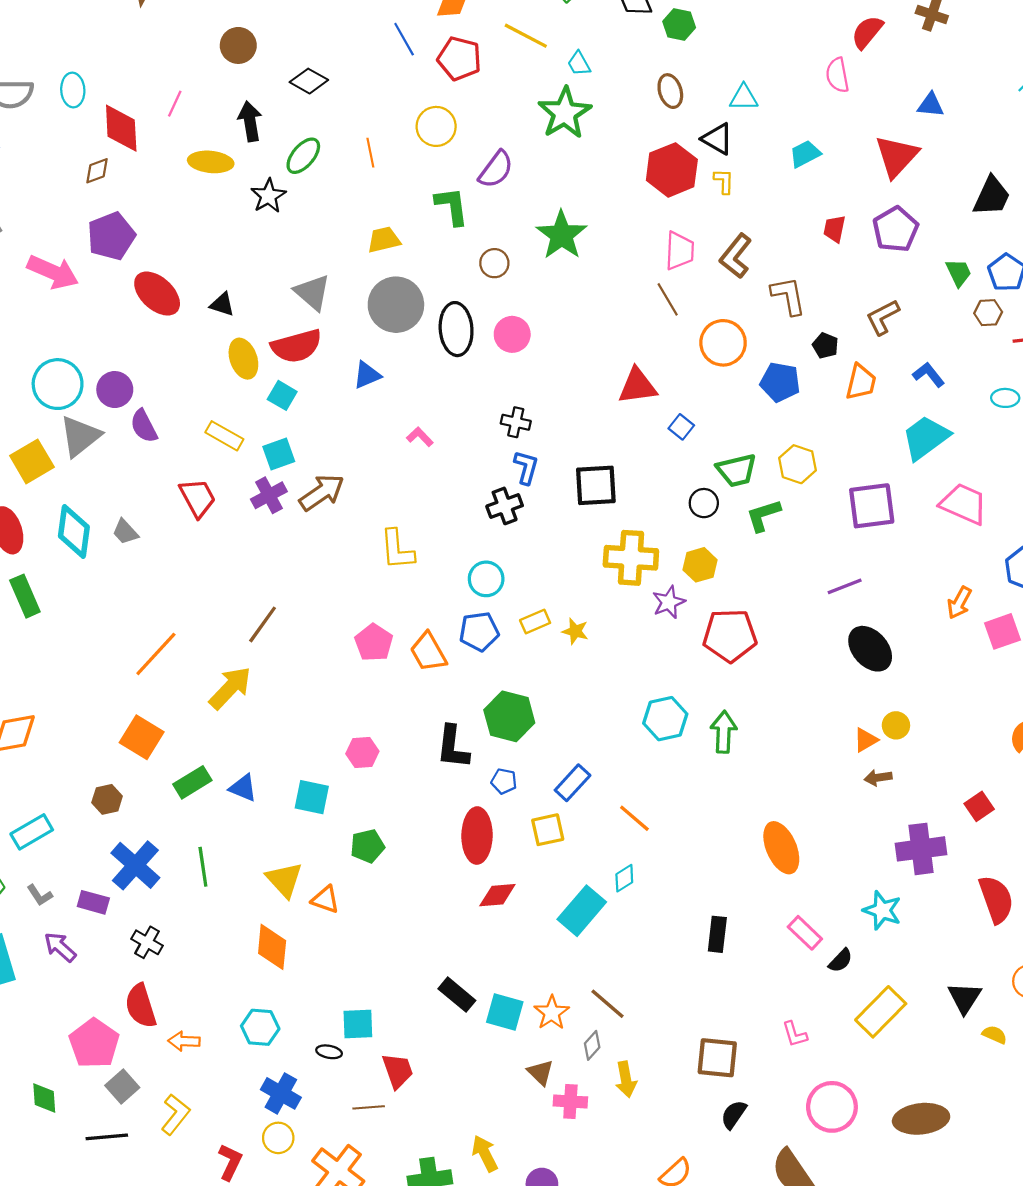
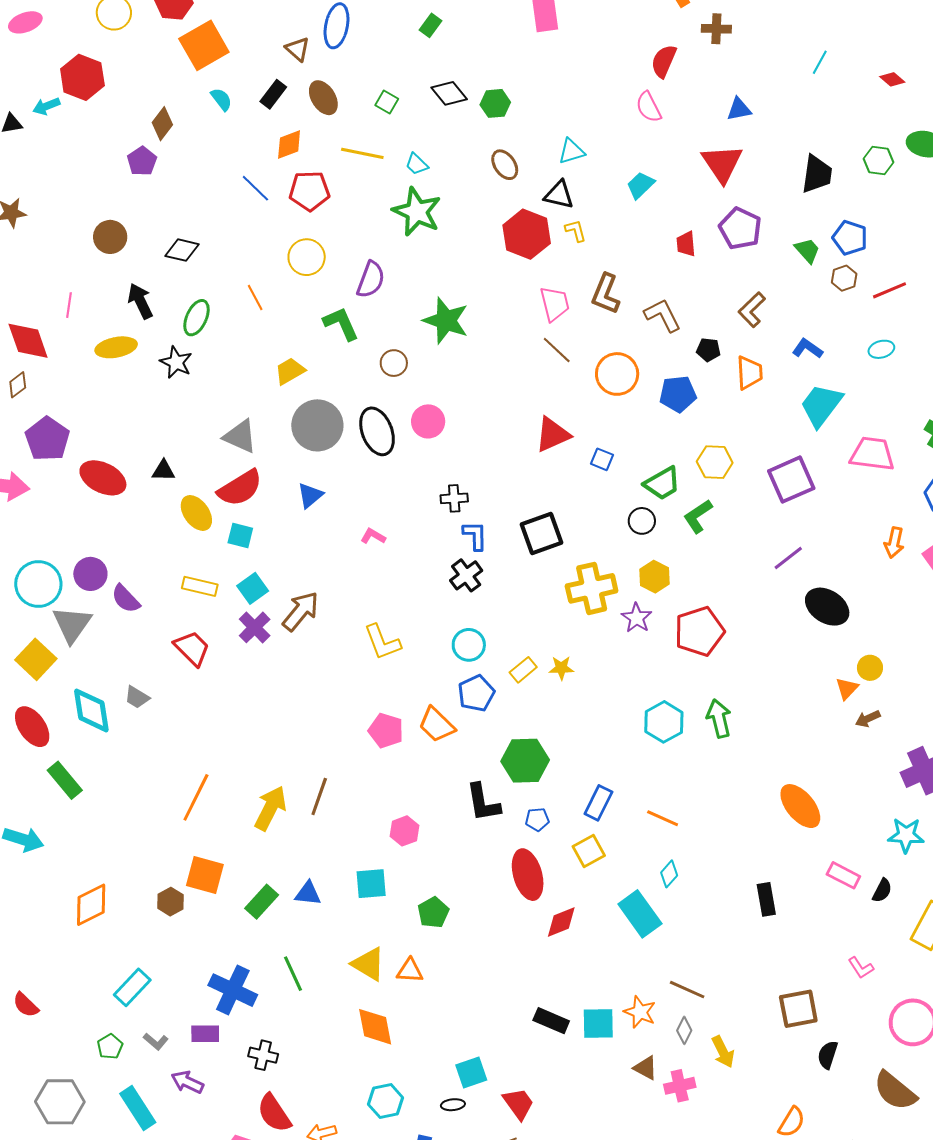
brown line: (263, 624) -> (319, 797), moved
brown hexagon: (107, 799) -> (171, 902), moved
cyan rectangle: (582, 911) -> (640, 914), turned -60

